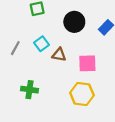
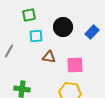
cyan square: (42, 44) -> (36, 36), moved, turned 32

